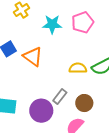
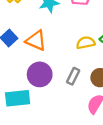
purple circle: (41, 111) -> (40, 74), moved

